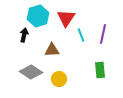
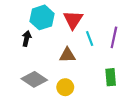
brown triangle: (52, 50) -> (67, 55), moved

